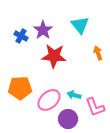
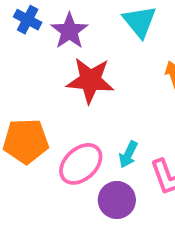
blue cross: (21, 36) -> (28, 20), moved
cyan arrow: (74, 95) -> (128, 154), turned -80

